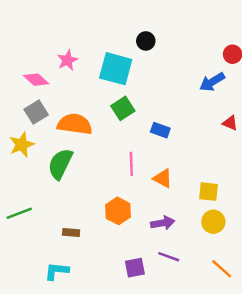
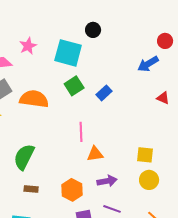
blue rectangle: (160, 130) -> (104, 93), moved, turned -63
green semicircle: (60, 164) -> (24, 157), moved
orange triangle: (163, 178) -> (95, 154), moved, turned -36
orange hexagon: (118, 211) -> (72, 190), moved

